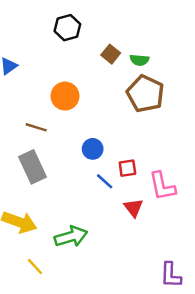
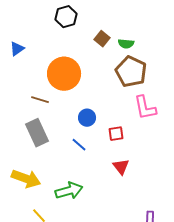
orange circle: (65, 96) -> (64, 74), size x1.4
blue line: (105, 181) -> (79, 145), moved
pink L-shape: (162, 186) -> (145, 108), moved

